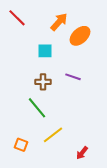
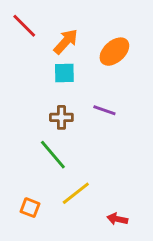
orange arrow: (59, 22) -> (66, 42), moved
red arrow: (82, 153) -> (117, 219), turned 64

